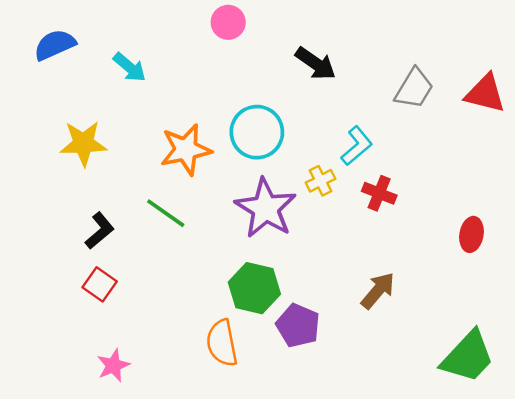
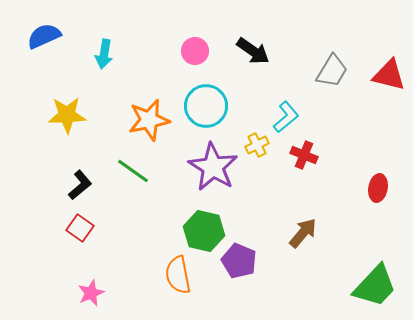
pink circle: (228, 22) -> (195, 51), moved
cyan arrow: (130, 67) -> (104, 54), turned 60

